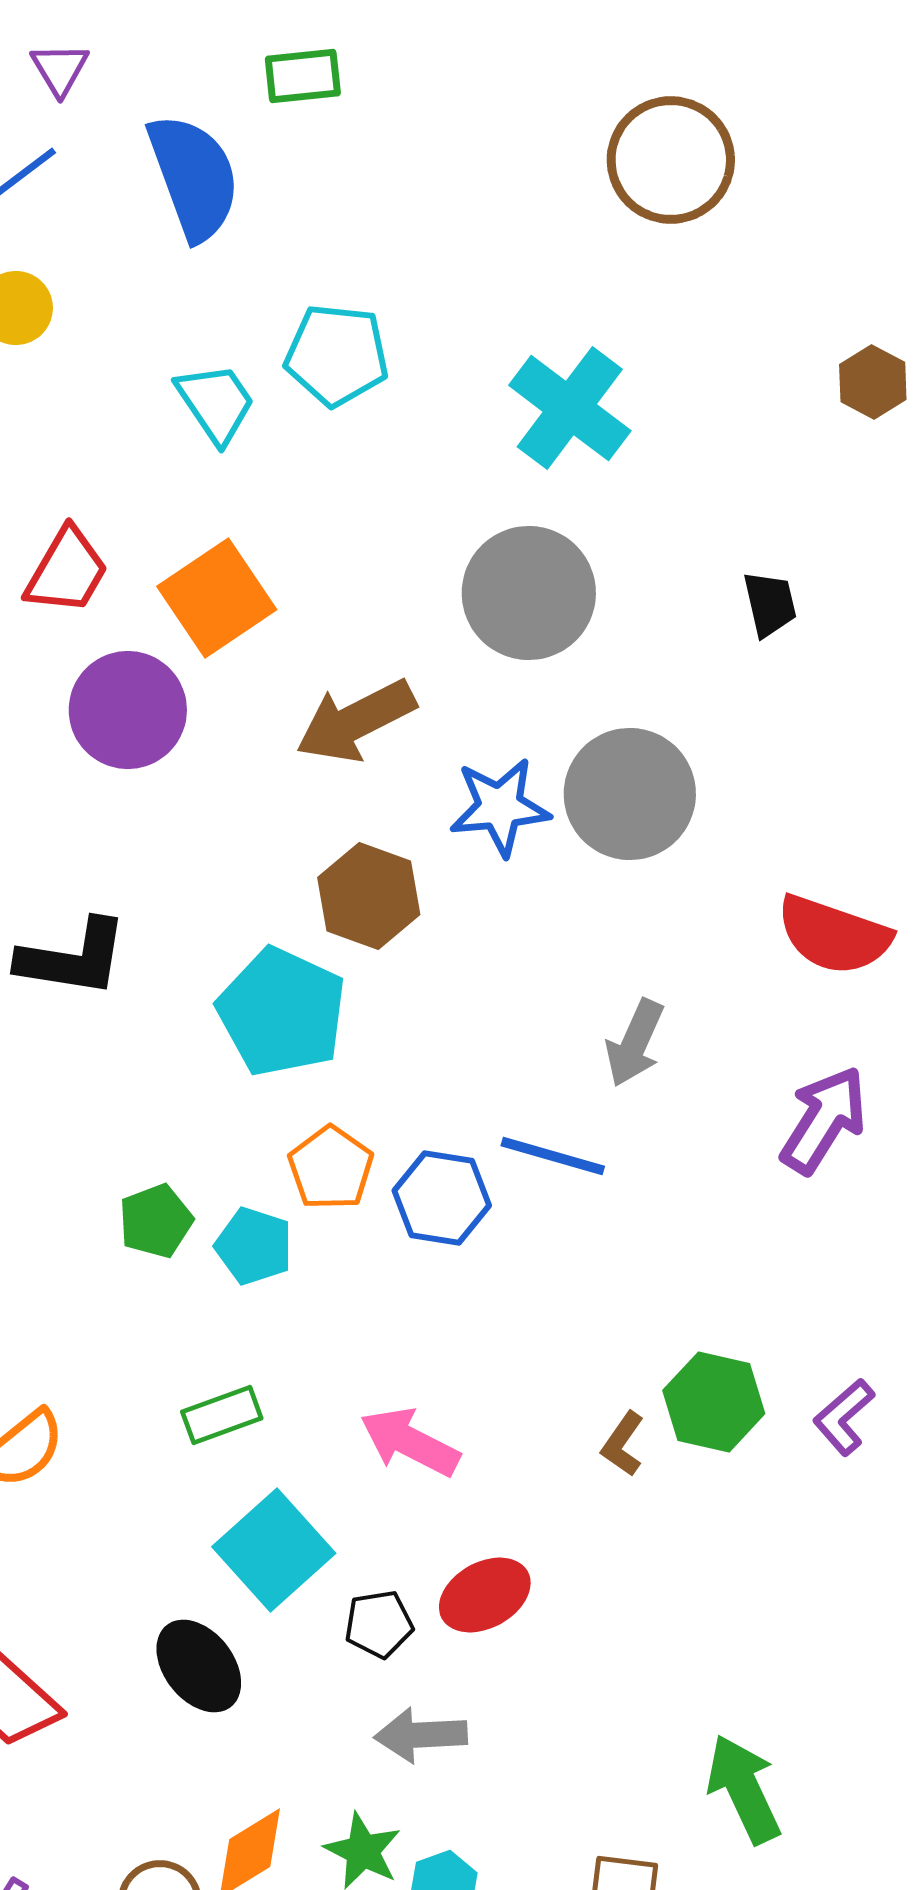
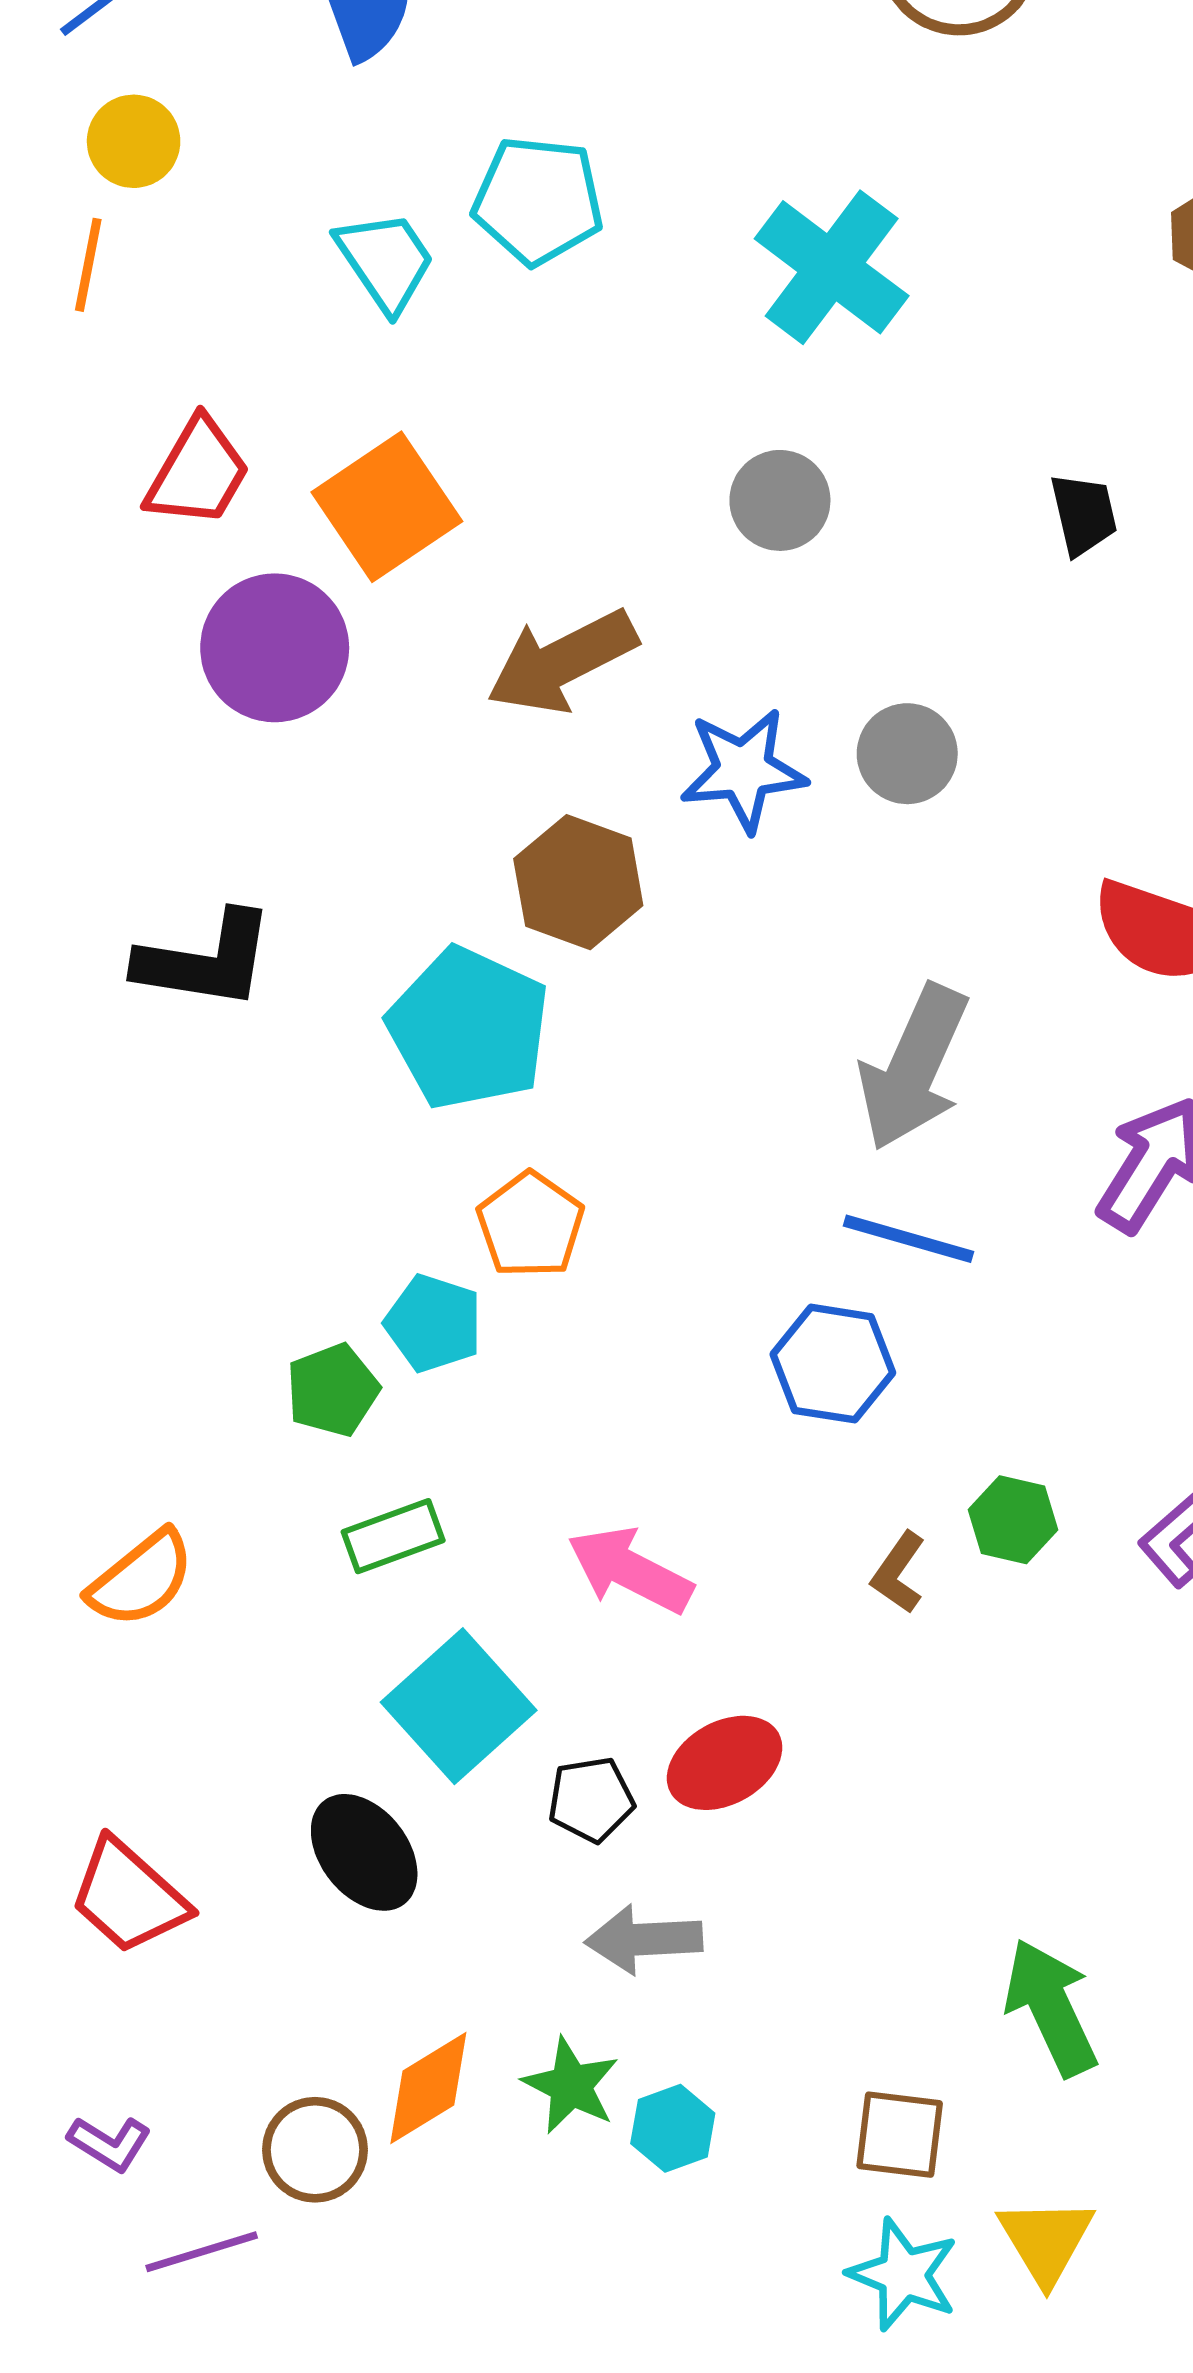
gray circle: (529, 593) -> (780, 500), size x0.6
gray circle: (630, 794) -> (907, 754), size x0.6
gray arrow: (635, 1043) -> (914, 1067), size x1.5
blue line: (553, 1156) -> (908, 1239), moved
blue hexagon: (442, 1198) -> (833, 1364), moved
green pentagon: (156, 1221) -> (333, 1390), moved
green hexagon: (714, 1402) -> (1013, 1520), size x0.7

